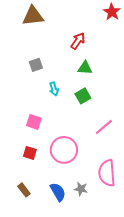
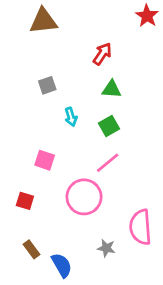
pink line: (104, 127) -> (108, 163), moved
red square: (30, 153) -> (25, 201), moved
blue semicircle: (58, 192) -> (62, 265), moved

